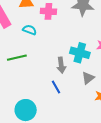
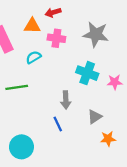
cyan semicircle: (30, 30) -> (34, 57), turned -56
cyan cross: (80, 53) -> (87, 73), moved

